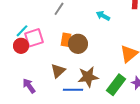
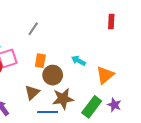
cyan arrow: (103, 16) -> (78, 61), moved
brown circle: (78, 44) -> (53, 75), moved

